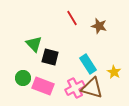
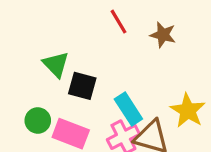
cyan rectangle: (88, 64) -> (128, 109), moved
yellow star: (114, 72) -> (188, 111), size x1.5

